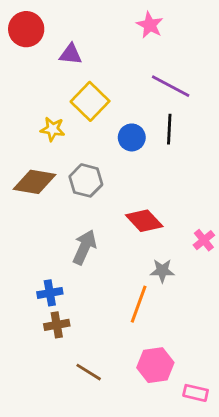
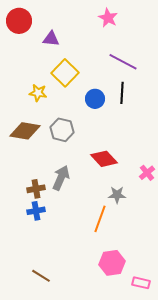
brown cross: (57, 325) -> (36, 189), moved
brown line: (89, 372) -> (41, 276), moved

